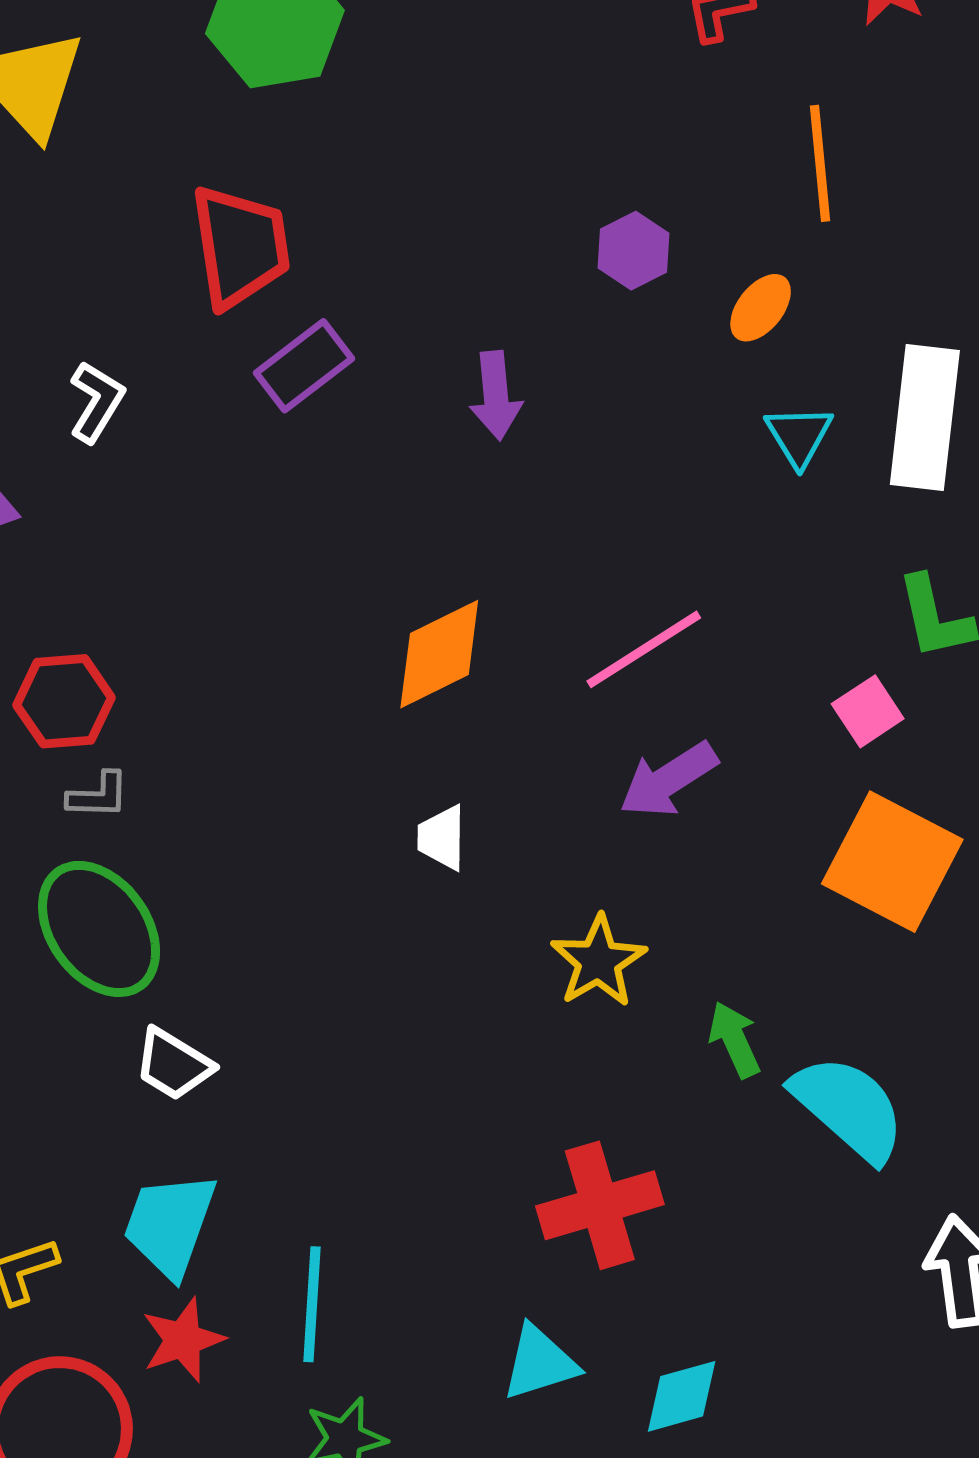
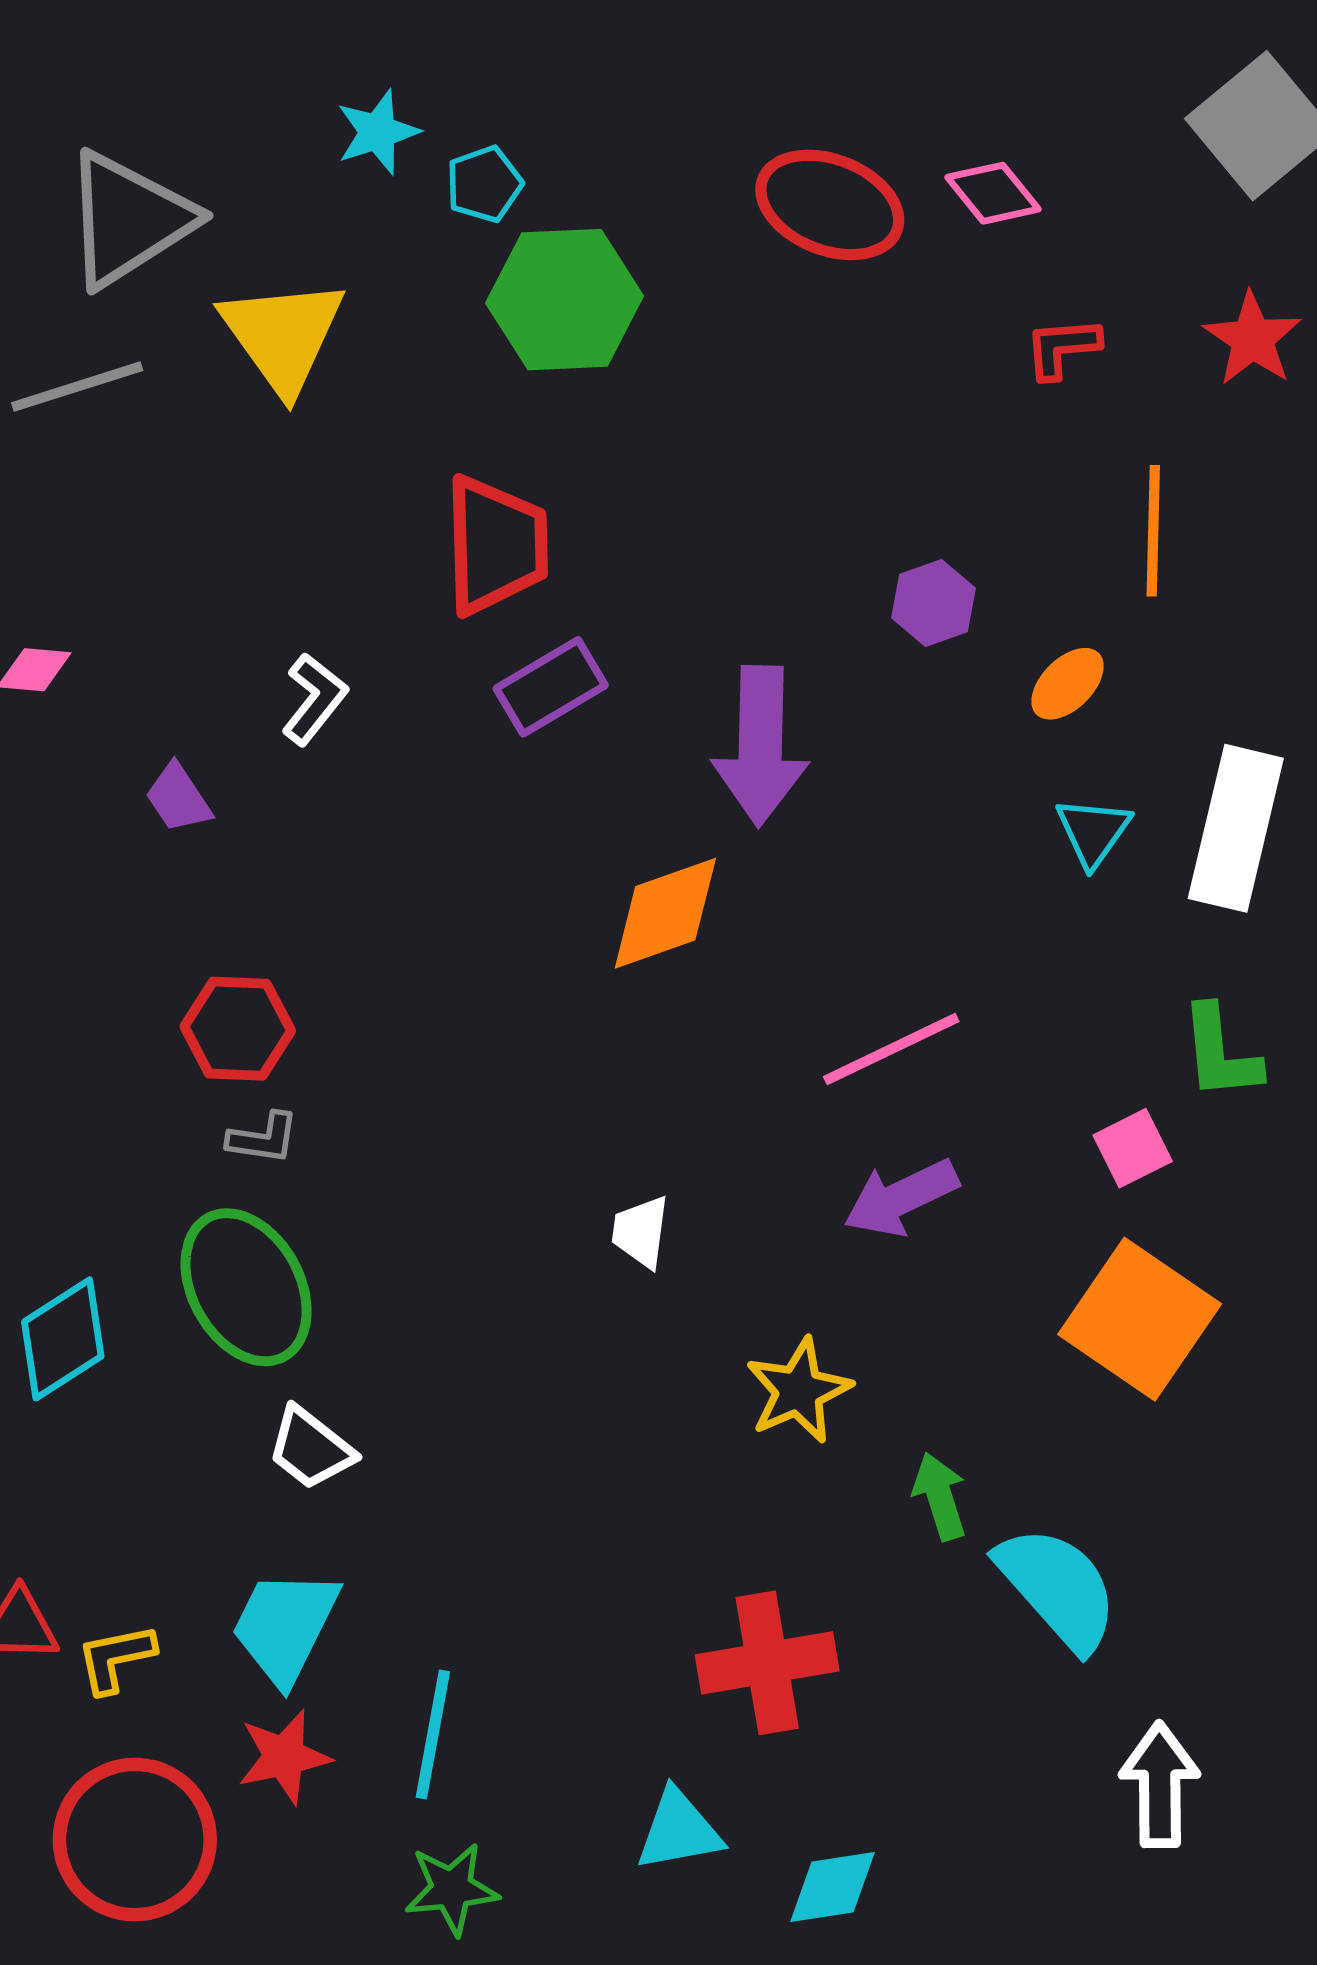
purple arrow: (496, 396) -> (760, 746), size x1.6
orange diamond: (439, 654) -> (665, 913), moved

